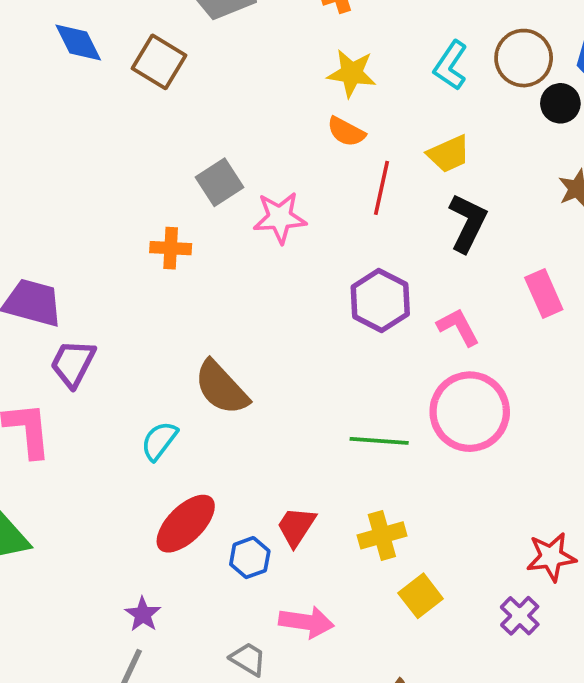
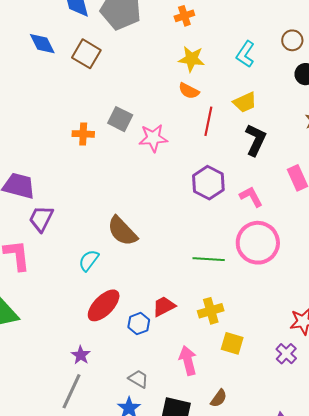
brown circle: (524, 58) -> (292, 40), moved, size x0.7
gray square: (220, 182) -> (120, 119), turned -30
orange cross: (171, 248) -> (83, 134), moved
red trapezoid: (296, 526) -> (164, 306), turned 30
yellow square: (421, 596) -> (232, 343), turned -35
pink arrow: (306, 622) -> (188, 360), moved, turned -112

